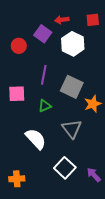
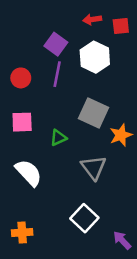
red arrow: (62, 20) -> (92, 19), moved
red circle: (19, 46) -> (21, 78), moved
purple line: (44, 75) -> (57, 74), moved
white semicircle: (36, 139) -> (29, 173), moved
purple arrow: (94, 175) -> (122, 240), moved

